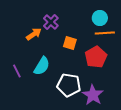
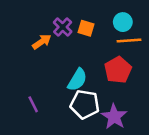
orange square: (70, 43) -> (86, 28), moved
cyan semicircle: (42, 66) -> (77, 80), moved
purple line: (17, 71) -> (33, 104), moved

